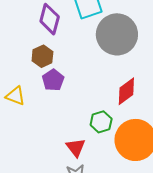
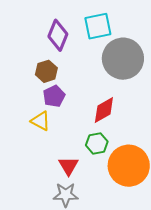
red diamond: (126, 91) -> (104, 110), moved
yellow triangle: (15, 96) -> (41, 121), moved

